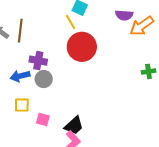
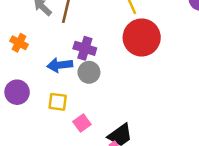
pink square: (43, 119) -> (82, 123), turned 32

